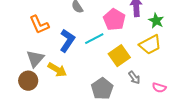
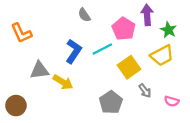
orange L-shape: (39, 25) -> (21, 33), moved
gray triangle: (35, 59) -> (39, 70), turned 42
brown circle: (28, 81) -> (16, 106), moved

